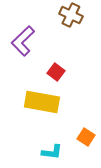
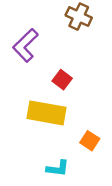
orange square: (86, 137) -> (90, 141), moved

